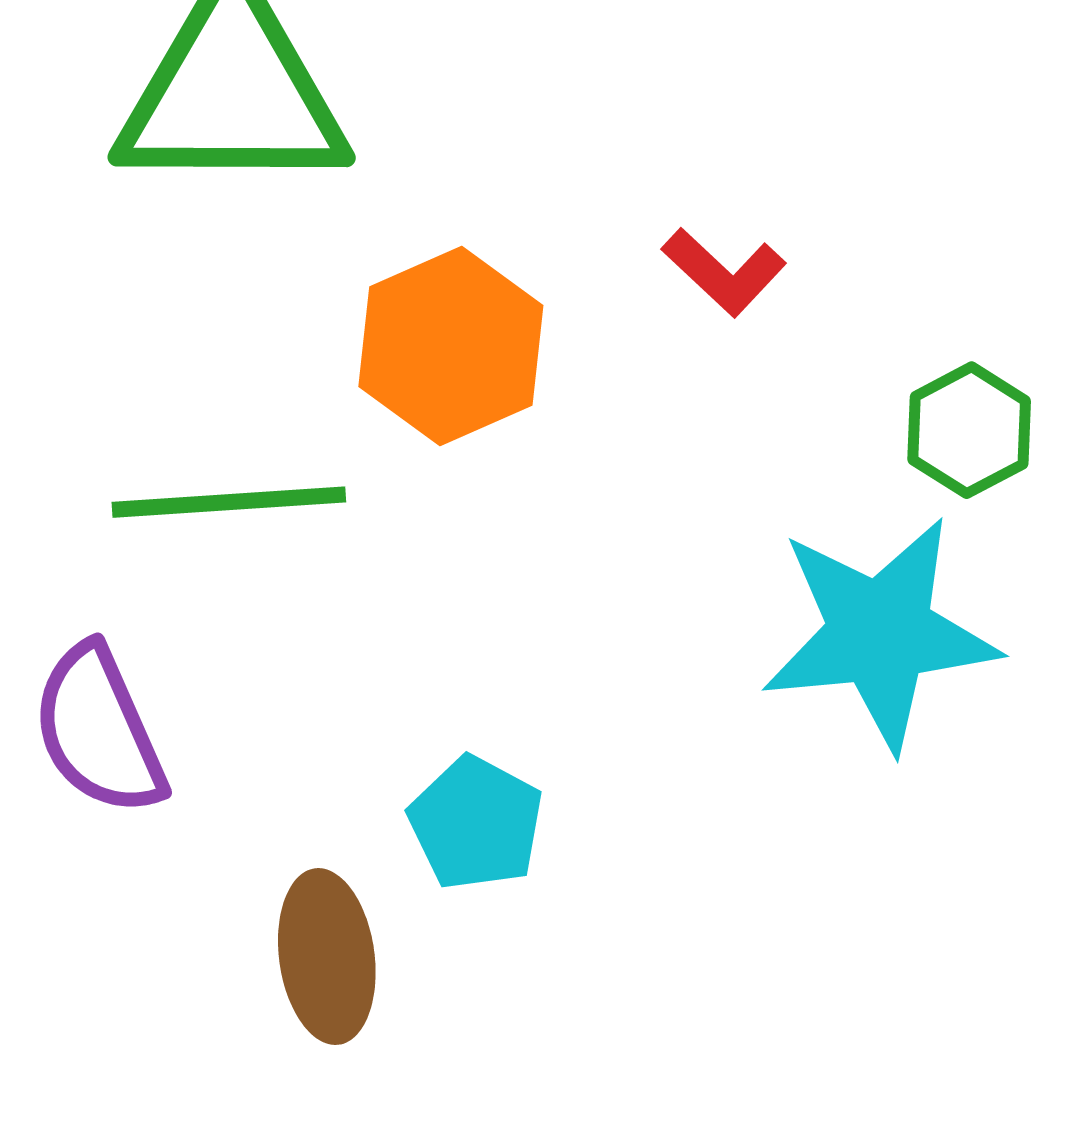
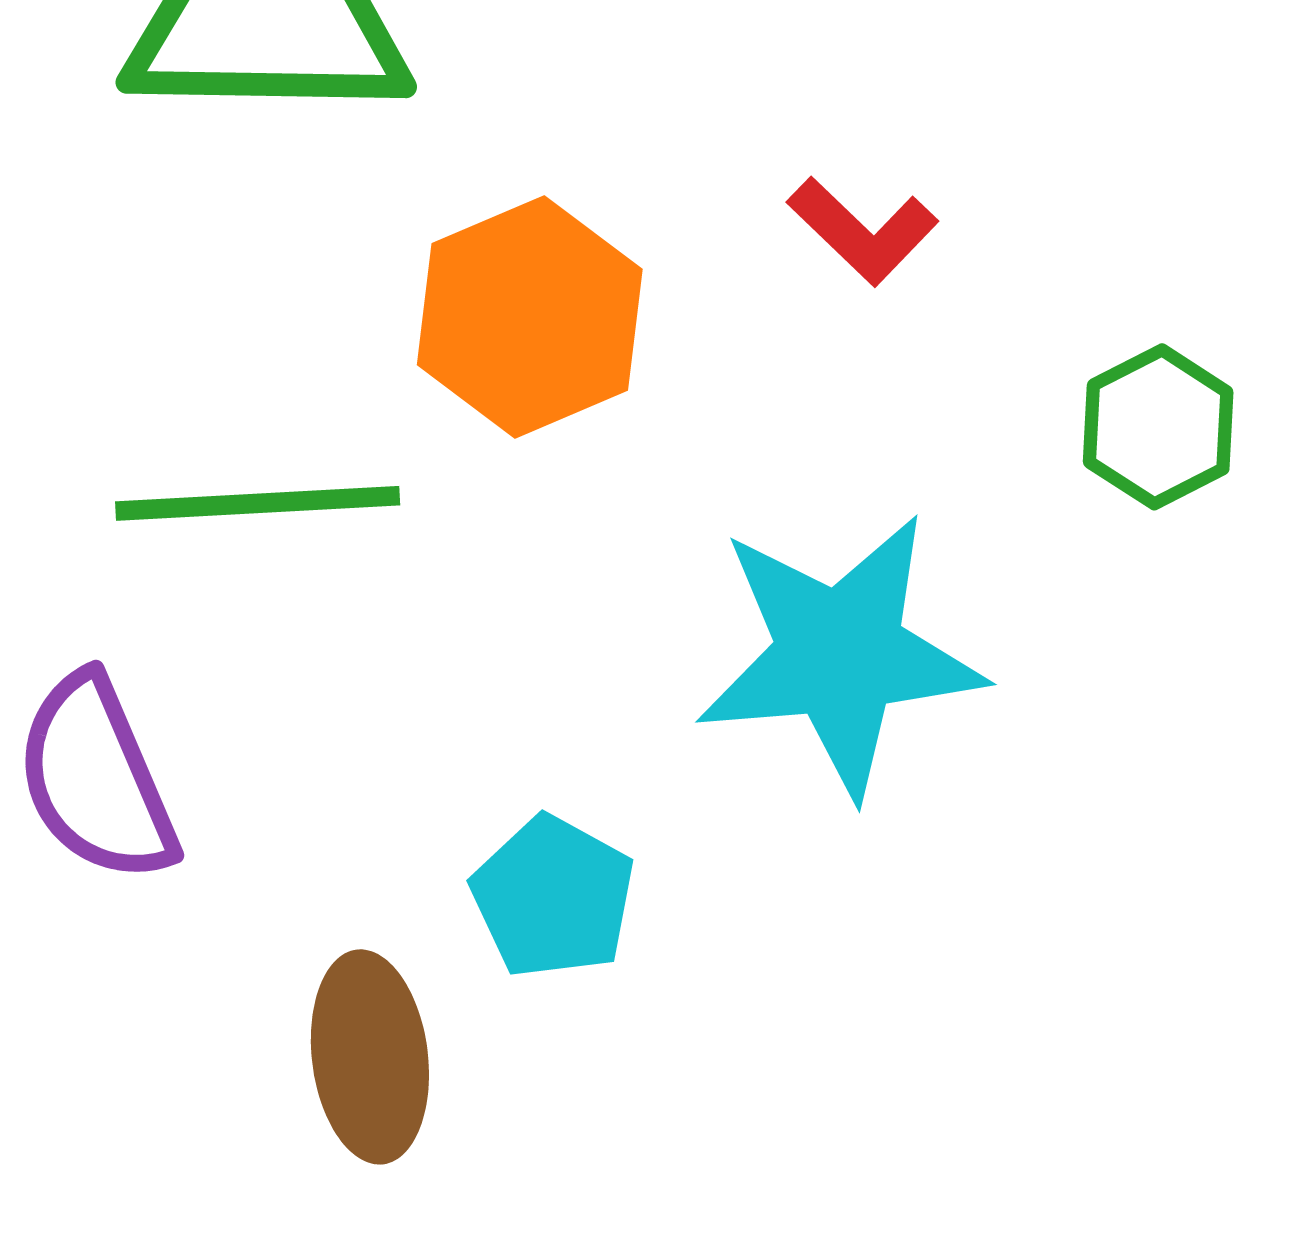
cyan star: (880, 633) -> (840, 655), moved

